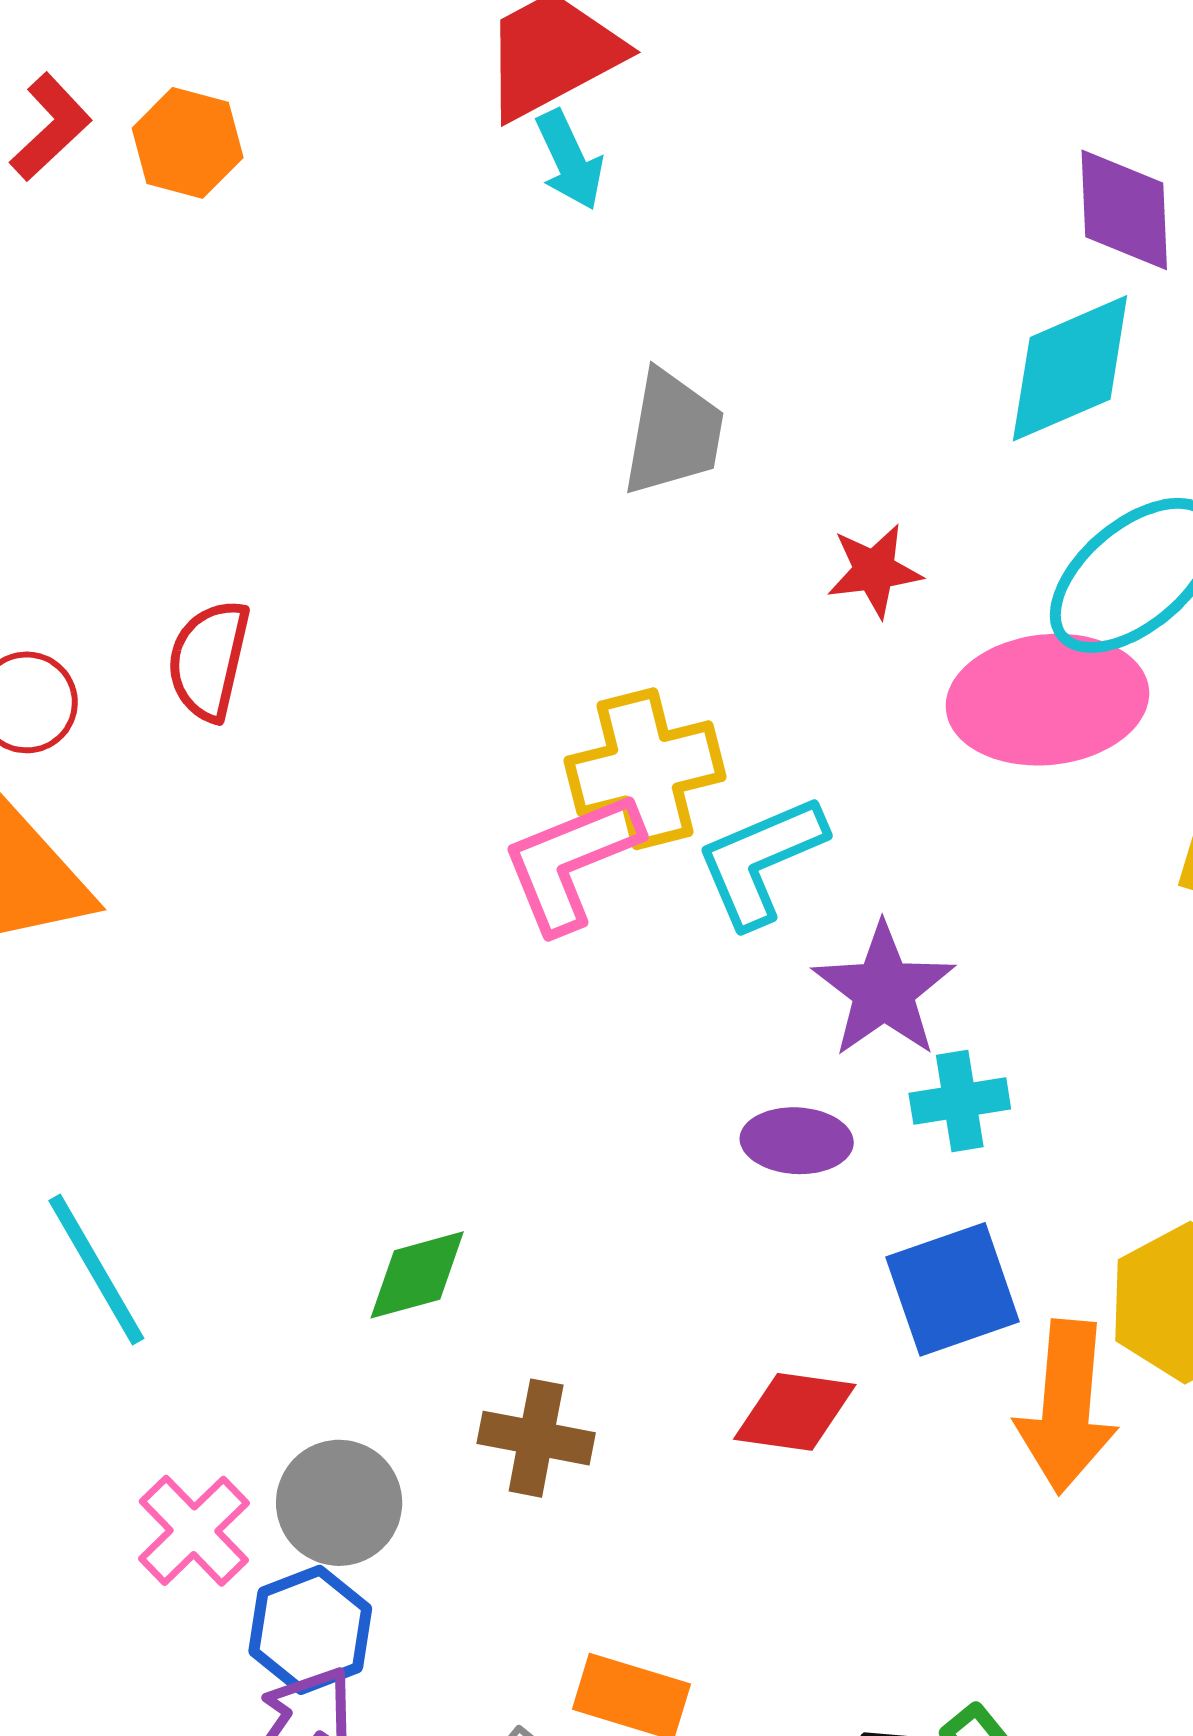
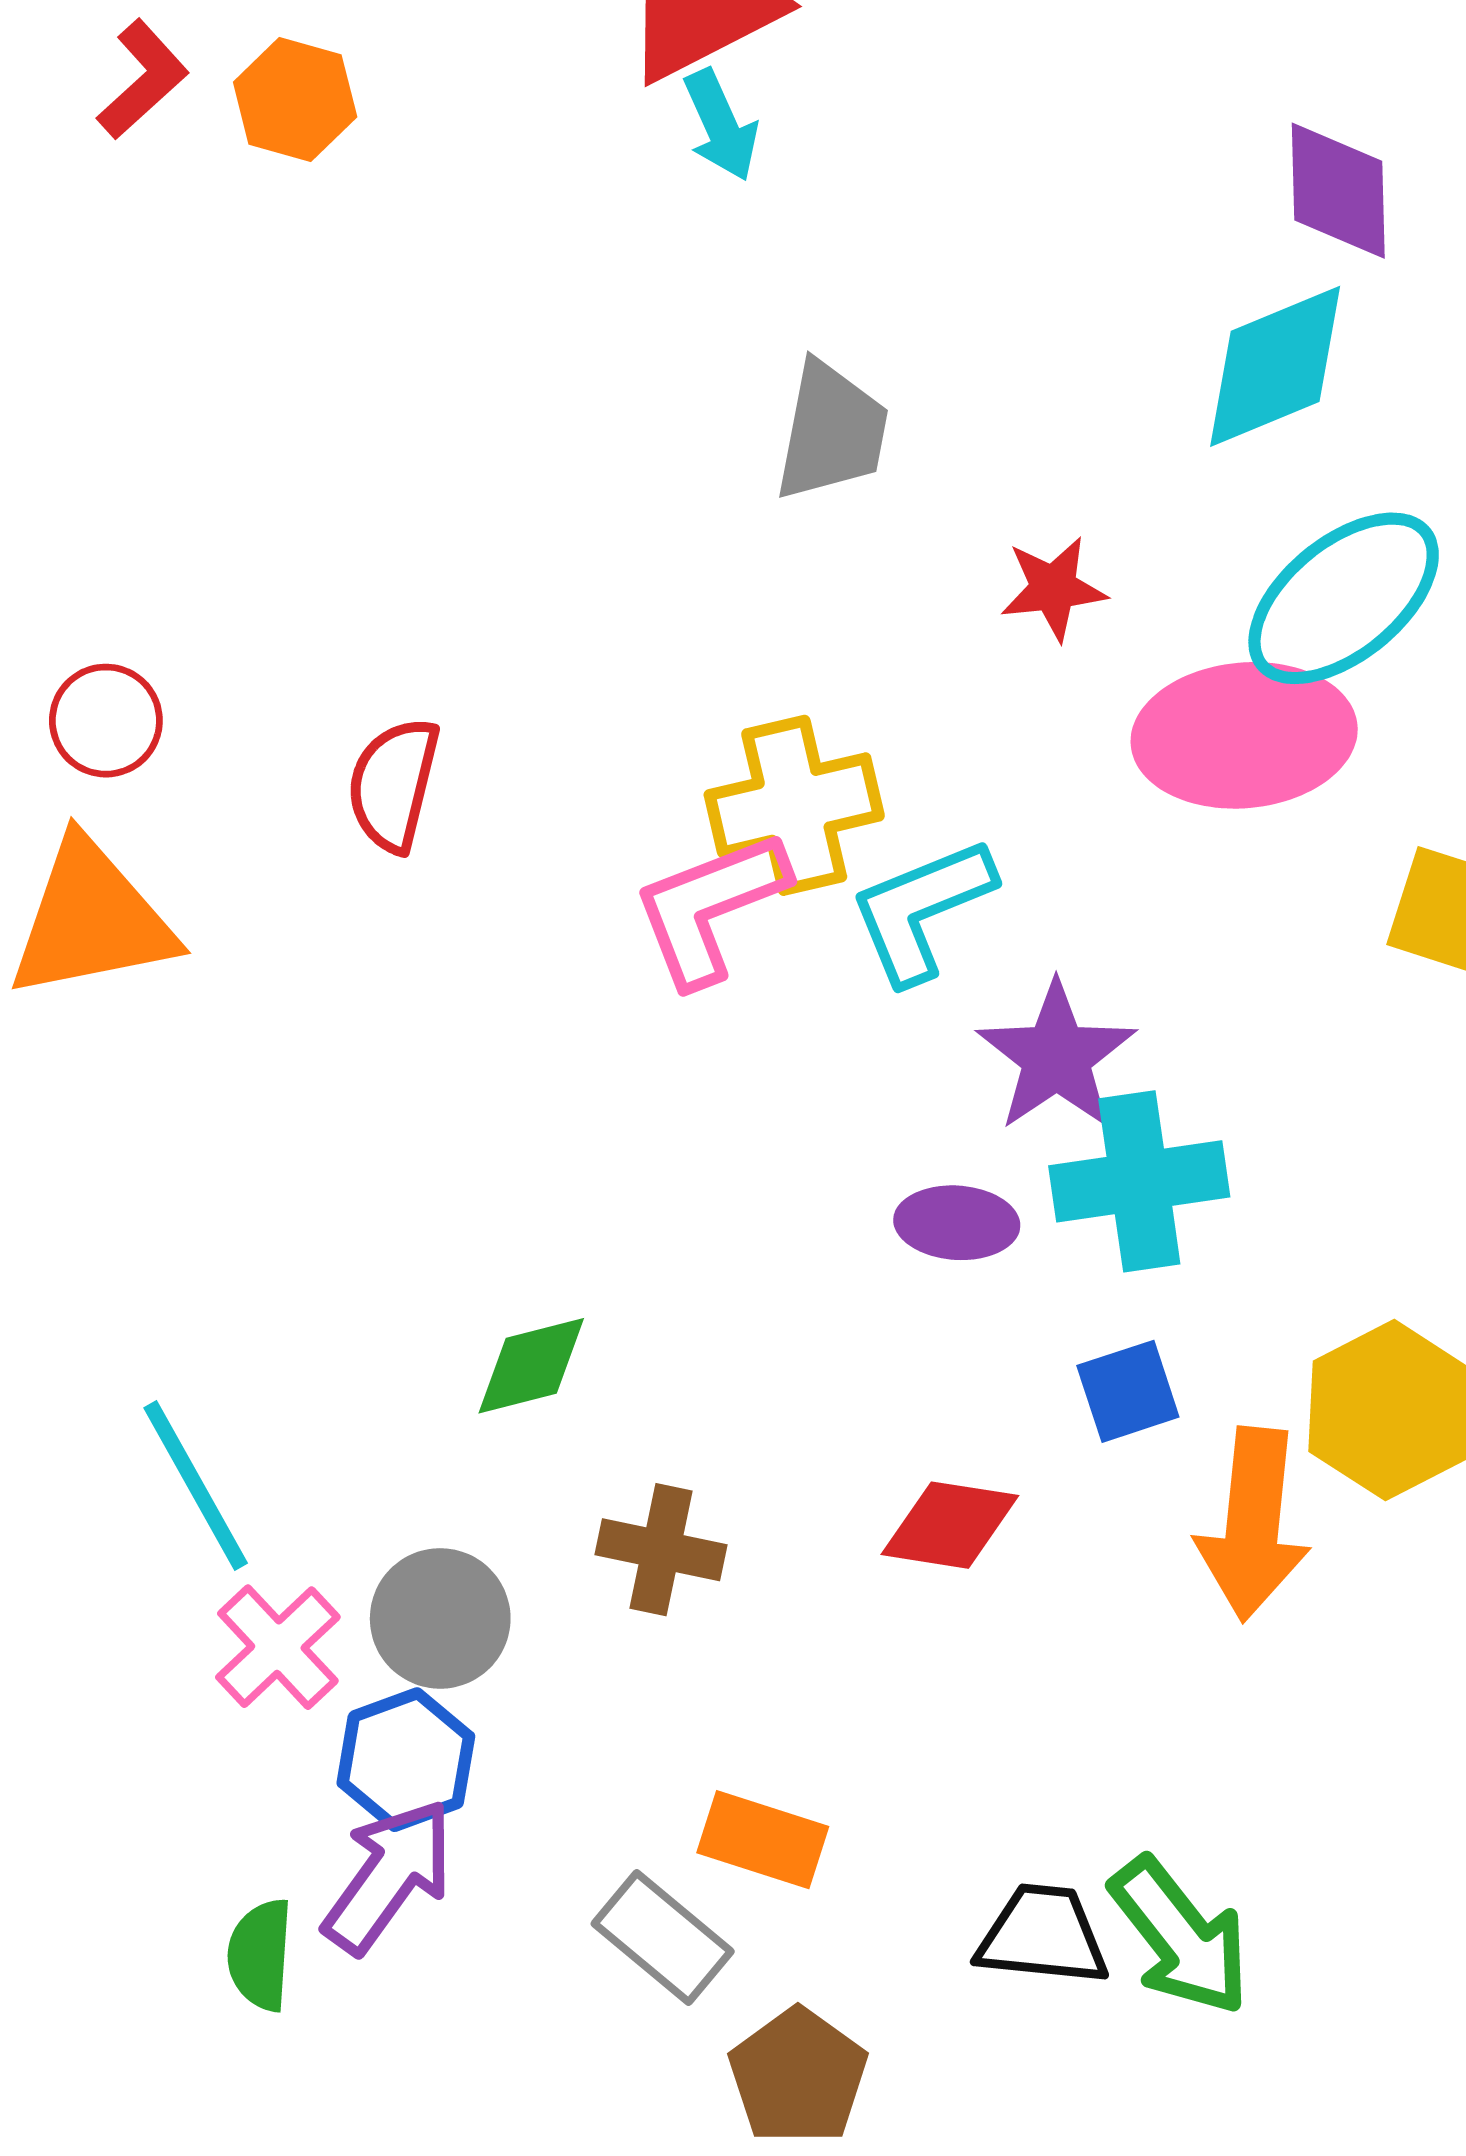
red semicircle: (209, 660) -> (393, 784), moved
cyan cross: (960, 1101) -> (1139, 1181), size x1.6
cyan line: (96, 1269) -> (196, 1485), moved
blue square: (953, 1289) -> (1128, 1391), size x0.7

